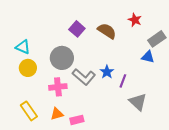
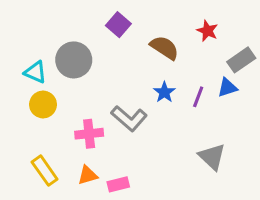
purple square: (77, 29) -> (118, 25), moved
blue triangle: (148, 57) -> (227, 88), turned -32
gray circle: (62, 58) -> (74, 60), moved
blue star: (107, 72) -> (164, 92), moved
purple line: (123, 81) -> (198, 97), moved

